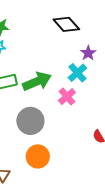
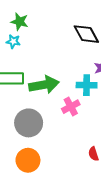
cyan cross: (77, 73) -> (87, 85), turned 30

